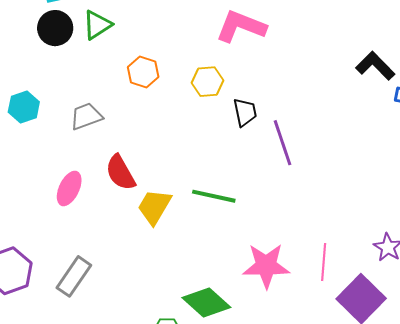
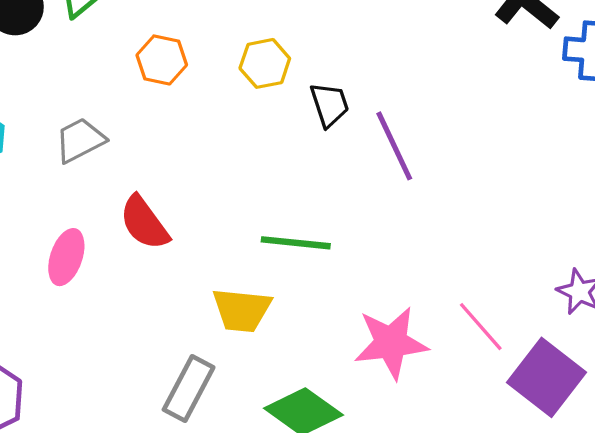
yellow trapezoid: (154, 207) -> (242, 310), moved, turned -108
pink line: (324, 262) -> (481, 327), turned -39
gray rectangle: (74, 276) -> (189, 388), moved

